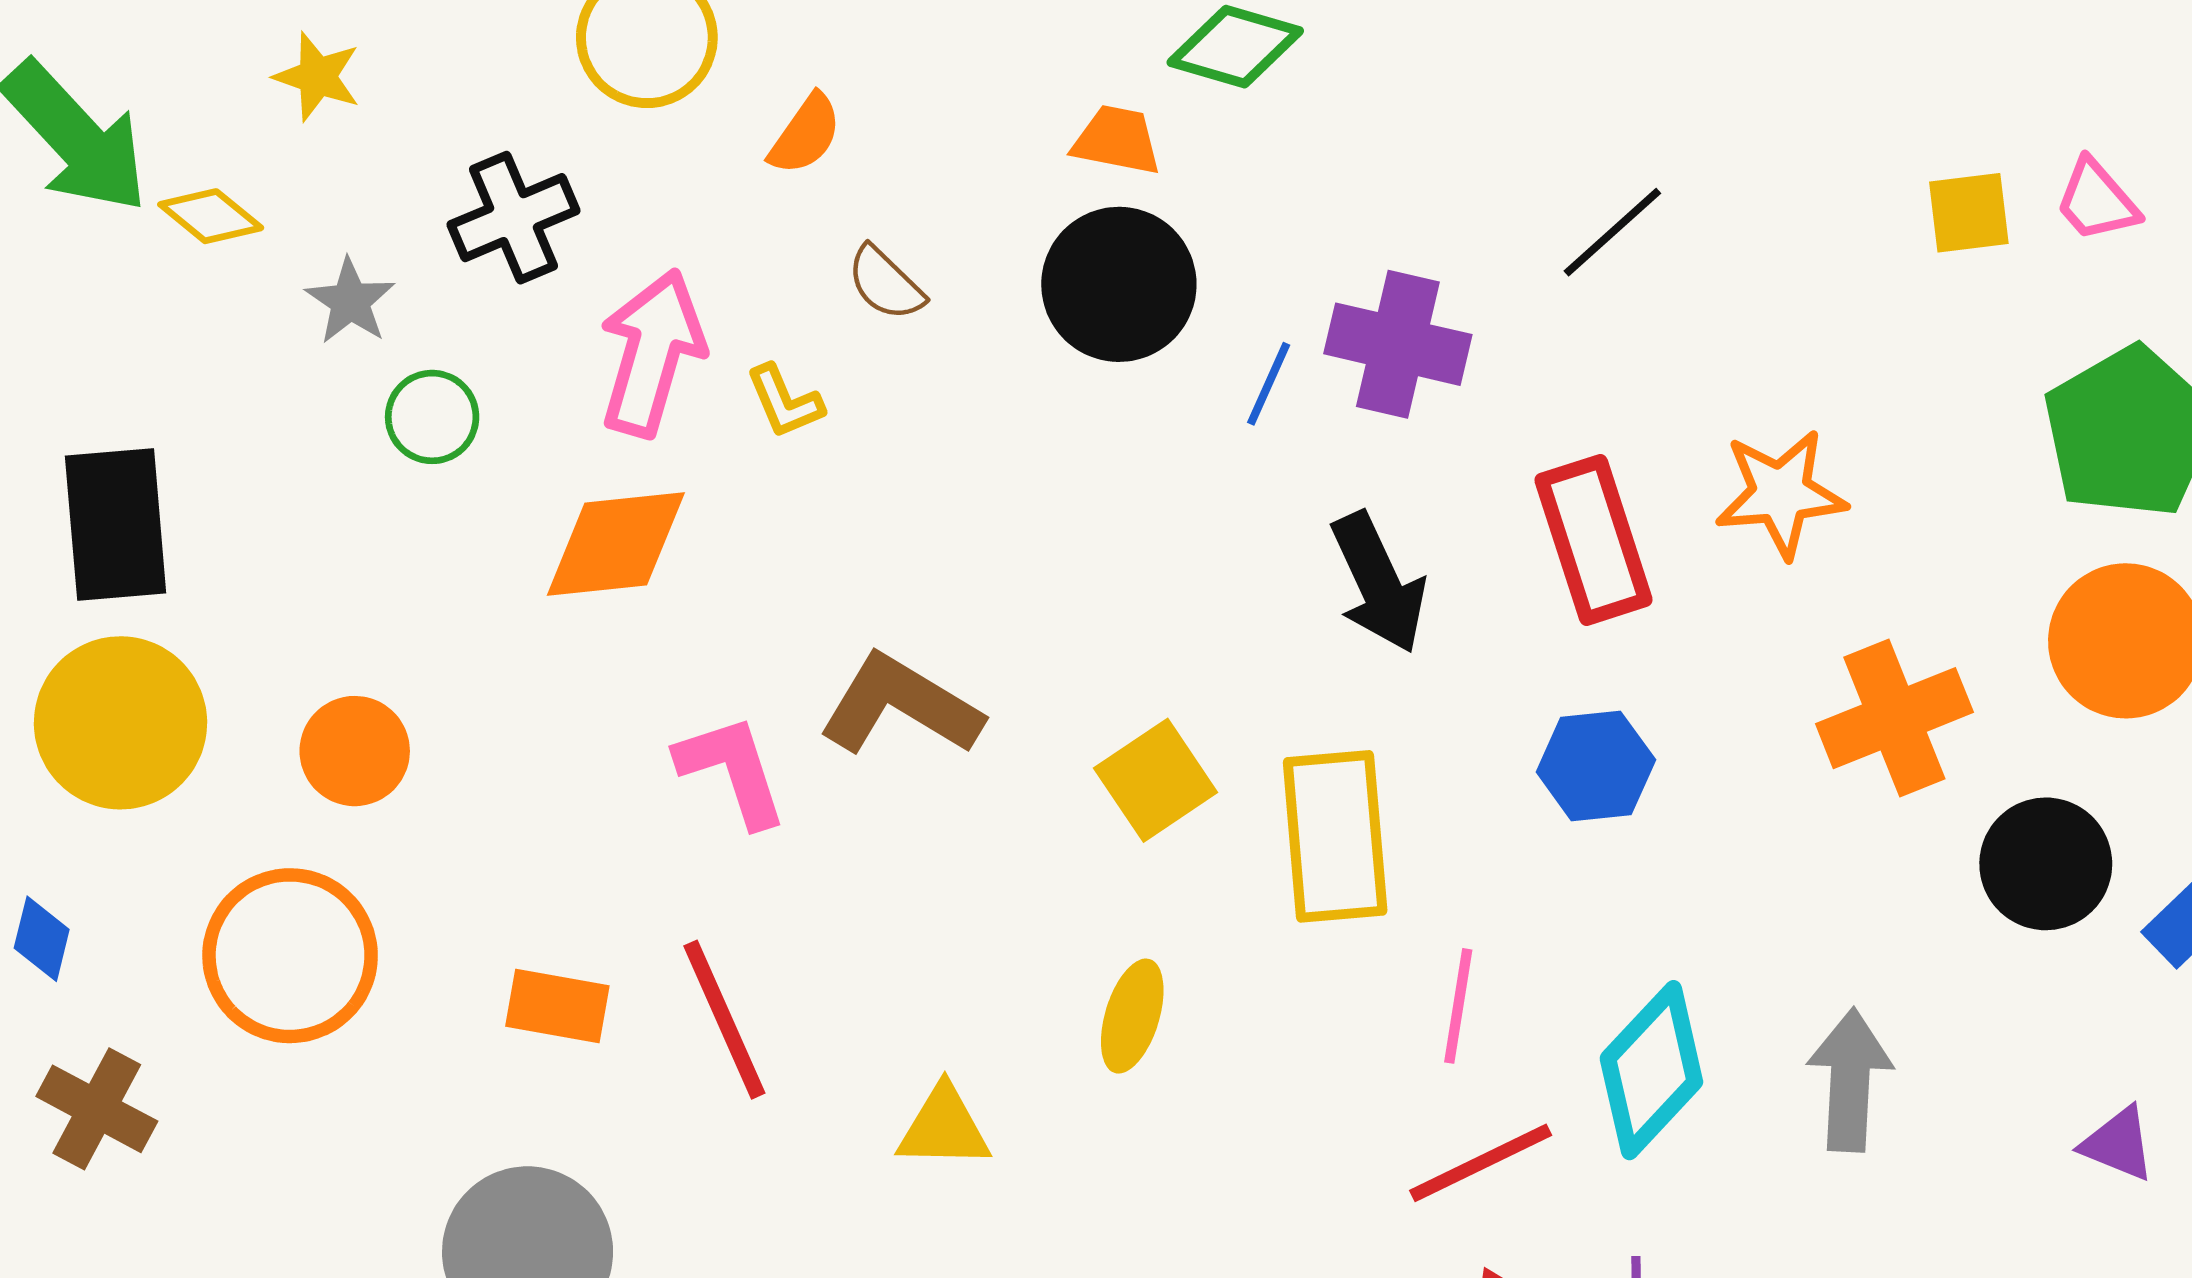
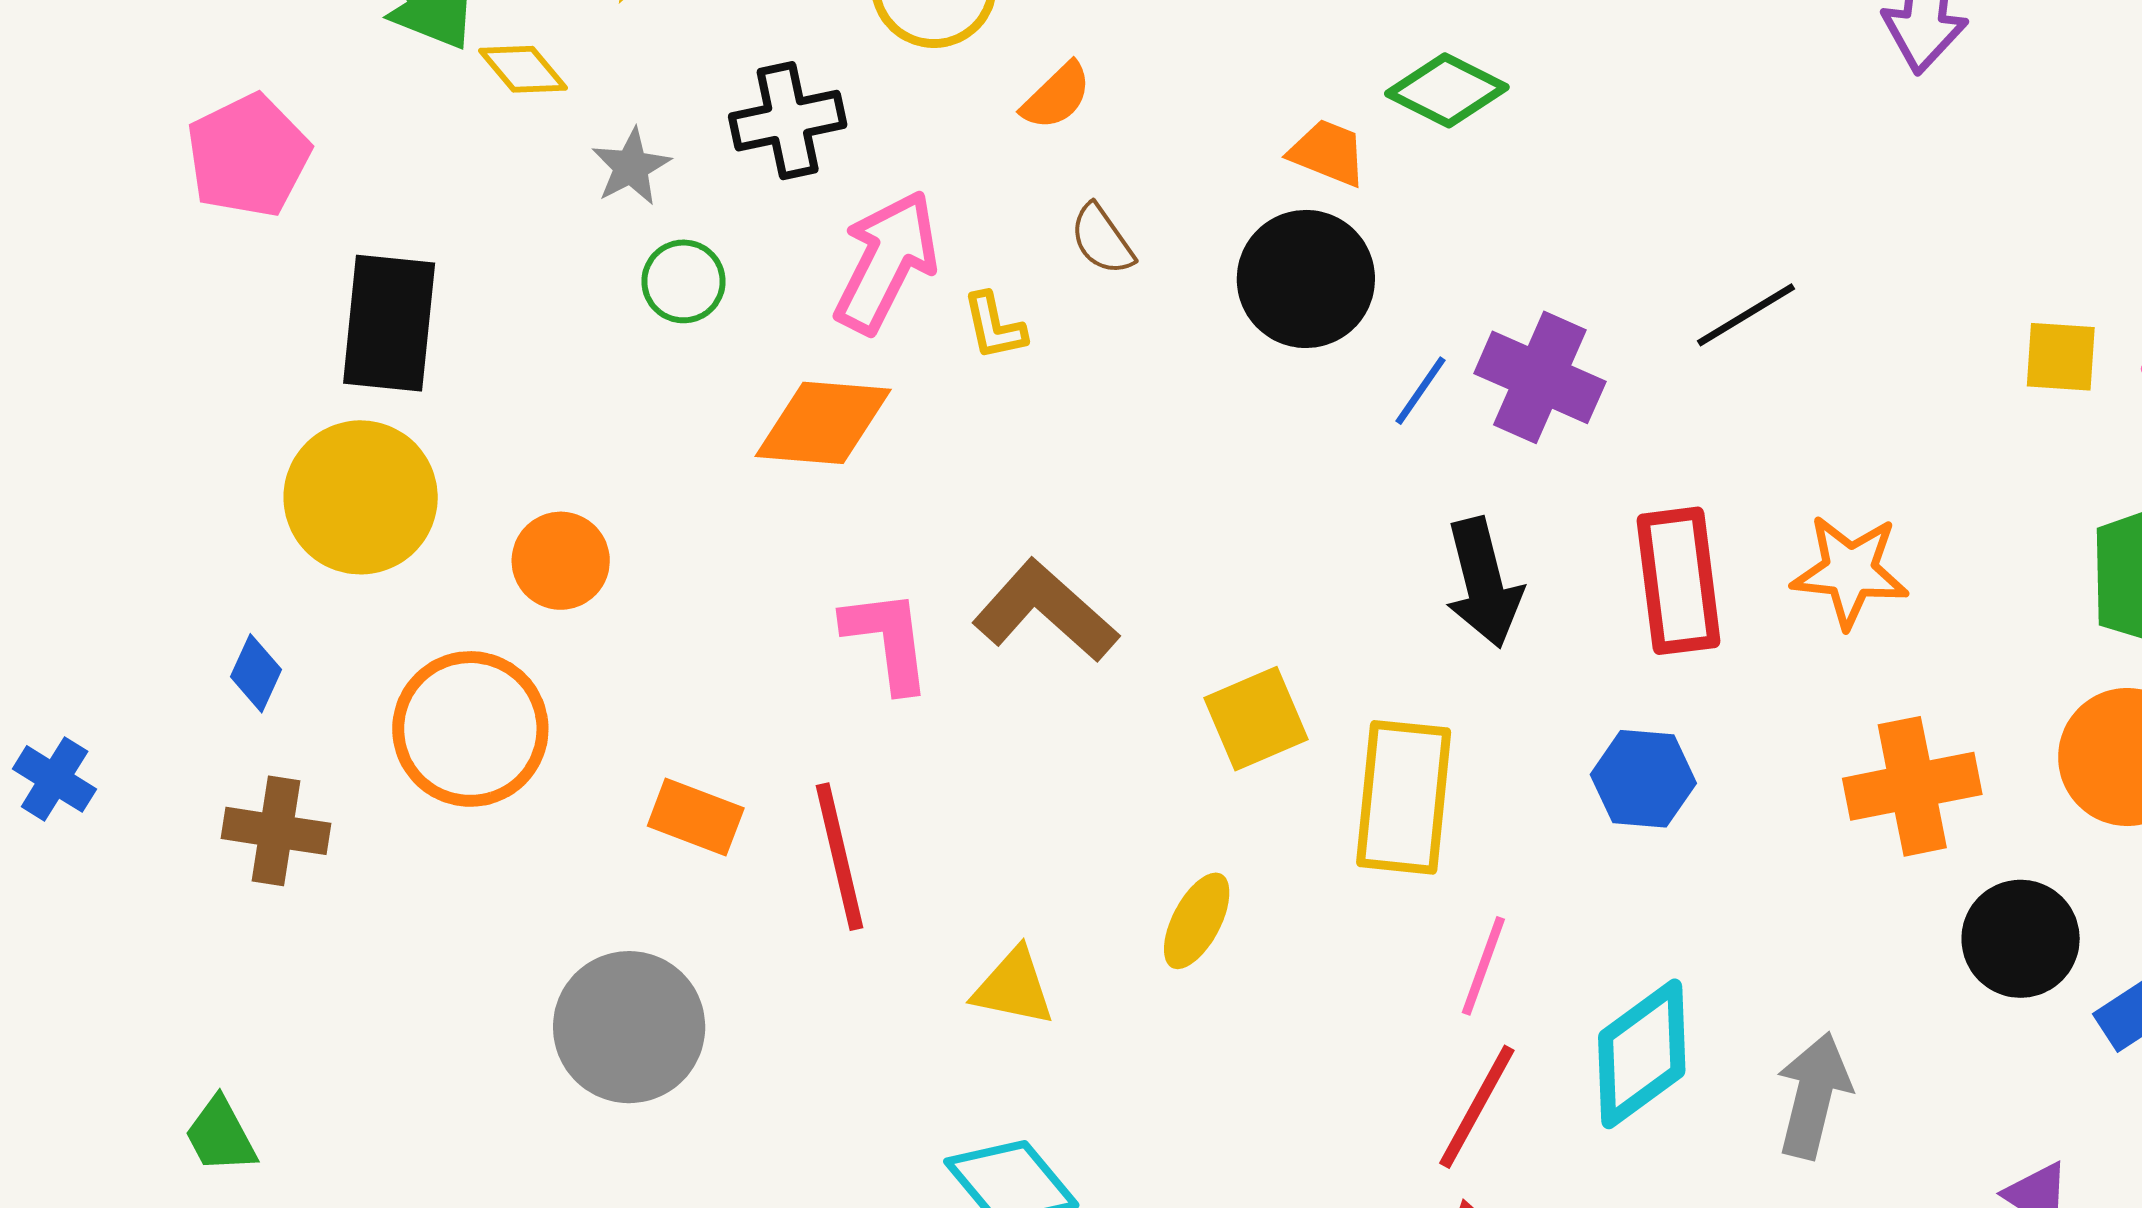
brown cross: (97, 1109) -> (276, 831), turned -30
red line: (1481, 1163) -> (1477, 1107), turned -46

